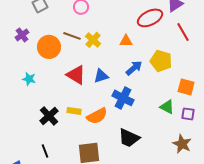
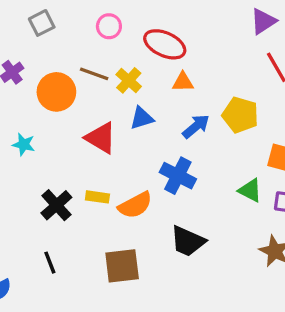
red ellipse: (150, 18) -> (165, 44), moved, turned 50
blue triangle: (101, 76) -> (142, 118), moved

